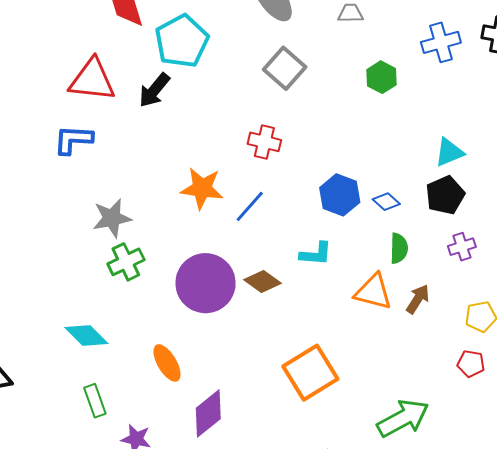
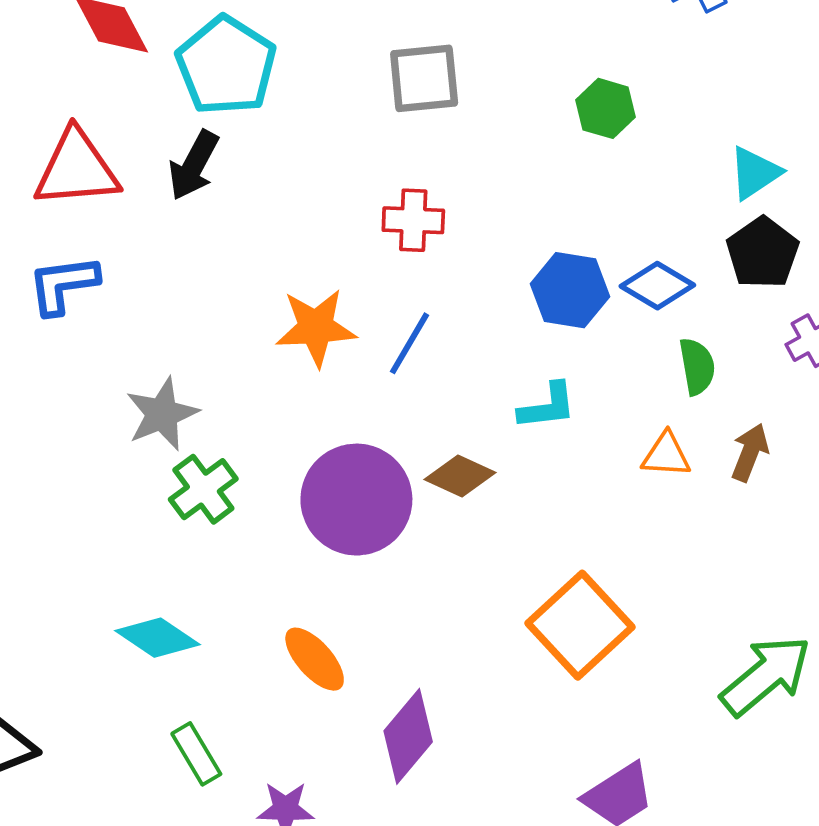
gray square: (285, 68) -> (424, 78), turned -36
green hexagon: (382, 77) -> (606, 108), moved
blue diamond: (386, 202) -> (657, 286), size x1.4
orange triangle: (373, 292) -> (666, 455), size x0.7

